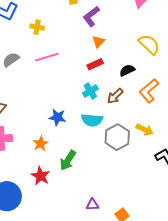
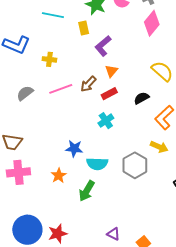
brown arrow: (115, 96) -> (88, 84), moved
cyan semicircle: (92, 120) -> (97, 164), moved
yellow arrow: (145, 130) -> (159, 147), moved
red star: (41, 176) -> (58, 234), moved, turned 30
purple triangle: (92, 205) -> (113, 234), turned 32

